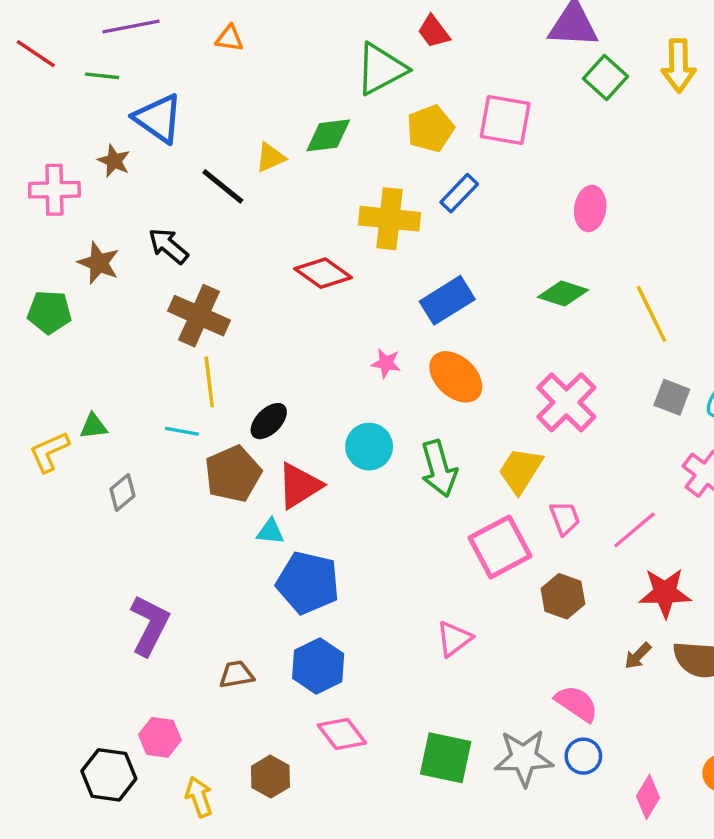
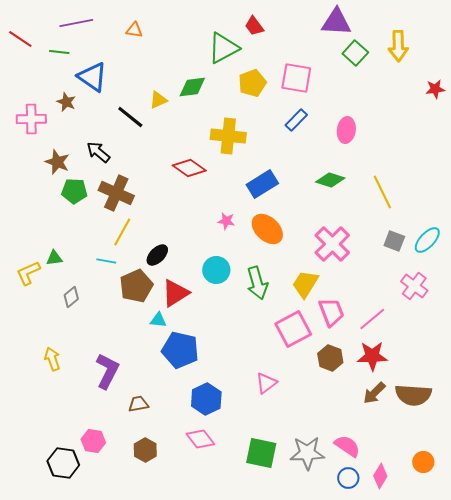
blue rectangle: (459, 193) -> (296, 120), moved
green pentagon: (49, 312) -> (74, 191), moved
yellow line: (209, 382) -> (122, 232), turned 36
pink trapezoid: (565, 518) -> (331, 312), size x1.4
red star: (665, 593) -> (372, 356), moved
purple L-shape: (150, 625) -> (107, 371), moved
brown arrow: (638, 656) -> (374, 393), size x1.4
blue hexagon: (318, 666) -> (206, 399), moved
pink semicircle: (577, 703) -> (347, 446), moved
blue circle: (583, 756) -> (348, 478), moved
brown hexagon: (270, 777) -> (145, 450), moved
yellow arrow: (199, 797) -> (52, 359), moved

